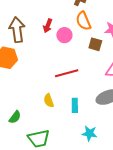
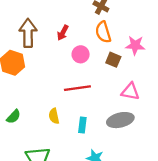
pink circle: (64, 35) -> (81, 54), moved
green semicircle: (15, 117) -> (14, 117), moved

